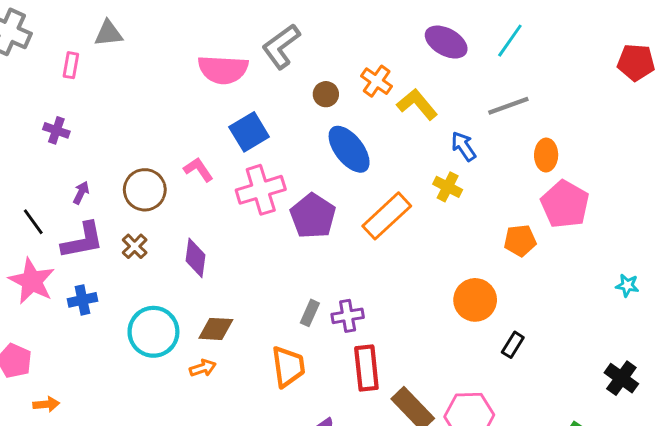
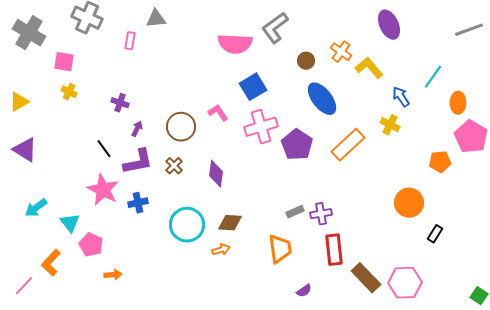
cyan line: (510, 41) -> (433, 77), moved
purple ellipse: (446, 42) -> (389, 25), turned 36
gray line: (508, 106) -> (469, 30), moved
purple cross: (56, 130) -> (120, 103), moved
gray rectangle: (310, 313) -> (295, 212), turned 42

